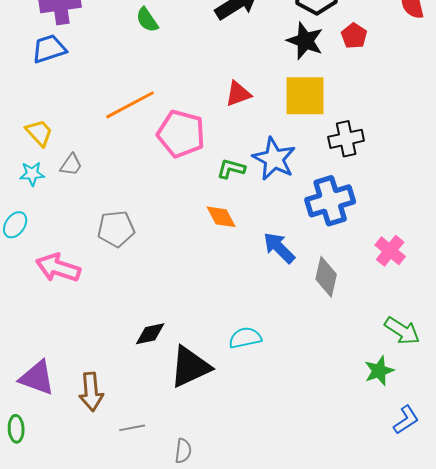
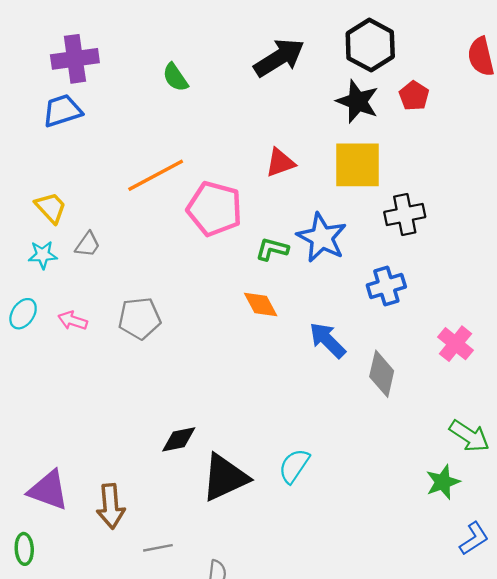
blue cross: (330, 201) -> (386, 286), size x0.7
pink arrow: (58, 268) -> (73, 321), moved, size x0.6
cyan semicircle: (245, 338) -> (294, 466), moved, turned -44

